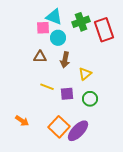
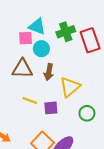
brown triangle: (40, 57) -> (22, 69), size x1.5
yellow triangle: (85, 74) -> (70, 87), size x1.5
green circle: (90, 99) -> (87, 113), moved

